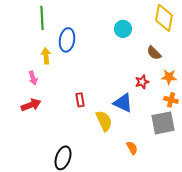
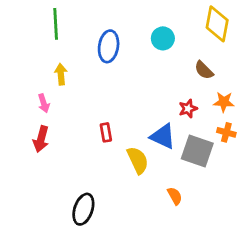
blue ellipse: (67, 40) -> (109, 46), moved
red arrow: (31, 105) -> (41, 139), turned 126
gray square: (163, 123) -> (197, 151), moved, turned 30

